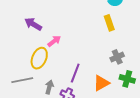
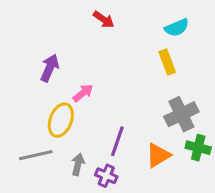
purple arrow: (33, 24) -> (50, 68), turned 84
gray cross: (117, 57) -> (181, 114), size x1.5

